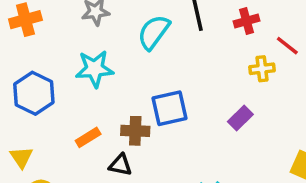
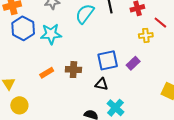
blue hexagon: (34, 93) -> (23, 28), moved
blue square: (170, 108) -> (108, 60), moved
black triangle: (120, 165) -> (101, 84), moved

